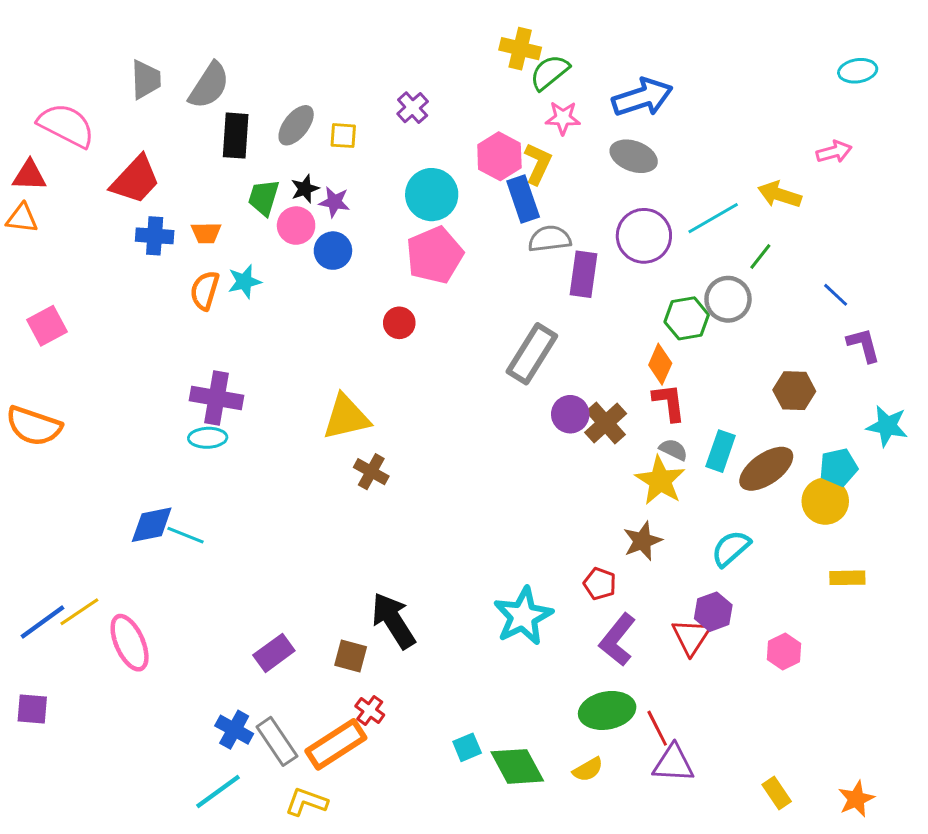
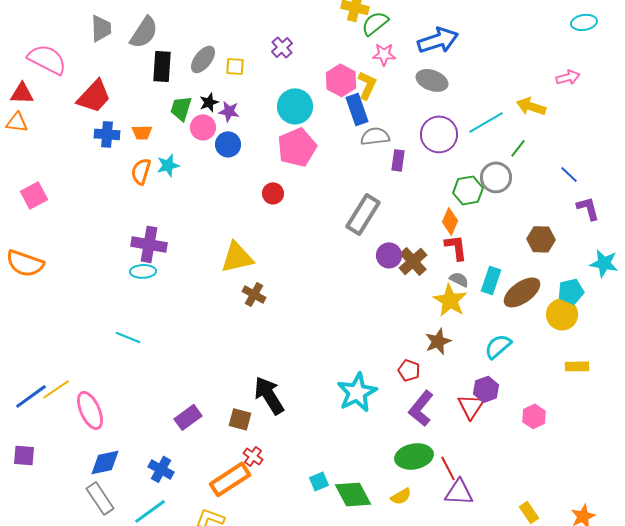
purple rectangle: (584, 274) -> (398, 160), size x0.7
blue diamond: (152, 525) -> (105, 462), moved
gray rectangle: (277, 741) -> (100, 498), moved

